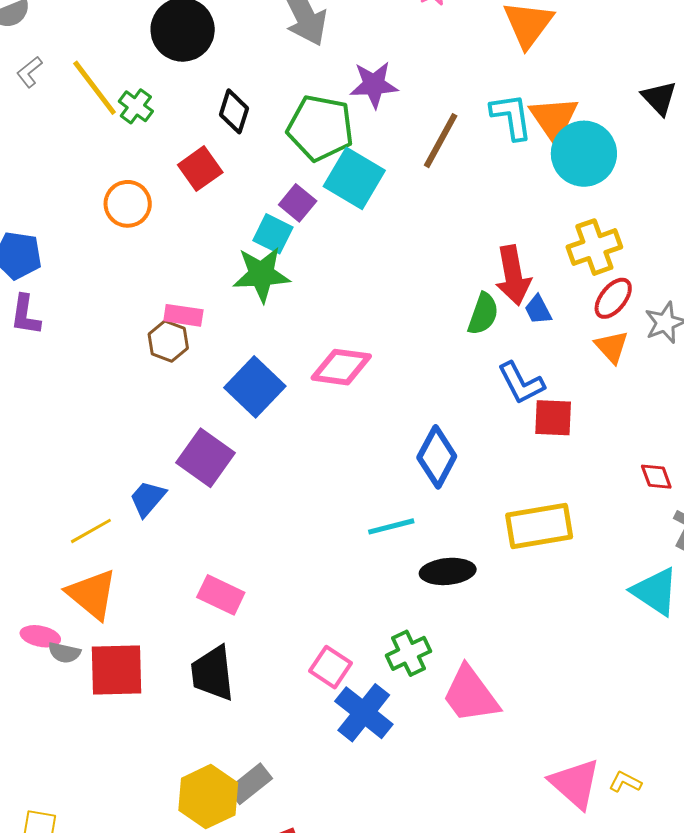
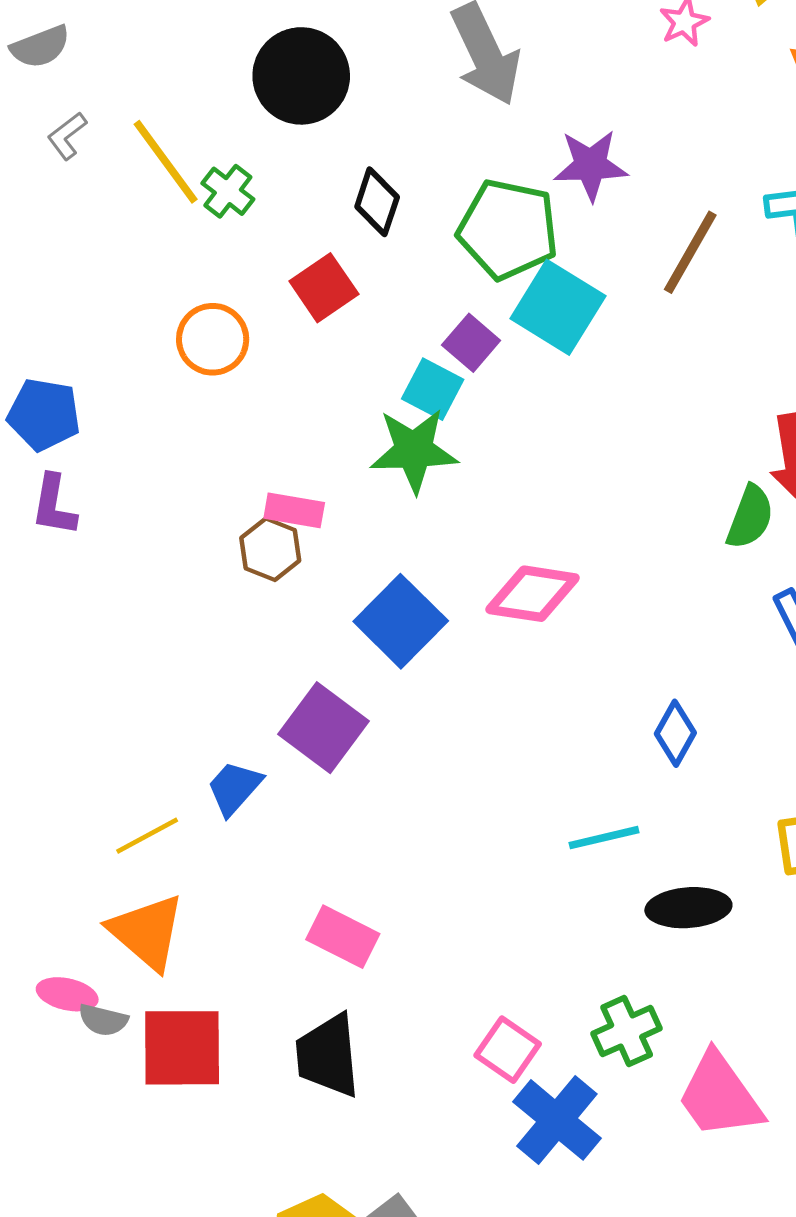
blue diamond: (437, 457) -> (675, 733), size x0.7

